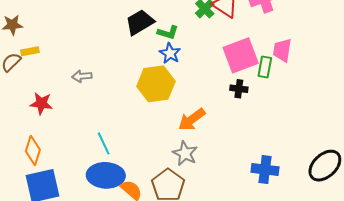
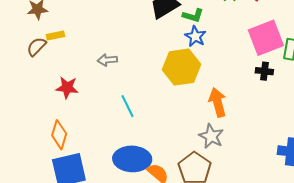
orange arrow: (192, 120) -> (218, 102), turned 112
cyan line: (104, 143) -> (127, 106), moved

